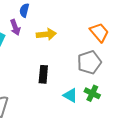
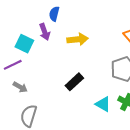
black rectangle: (43, 74) -> (74, 82), turned 42

